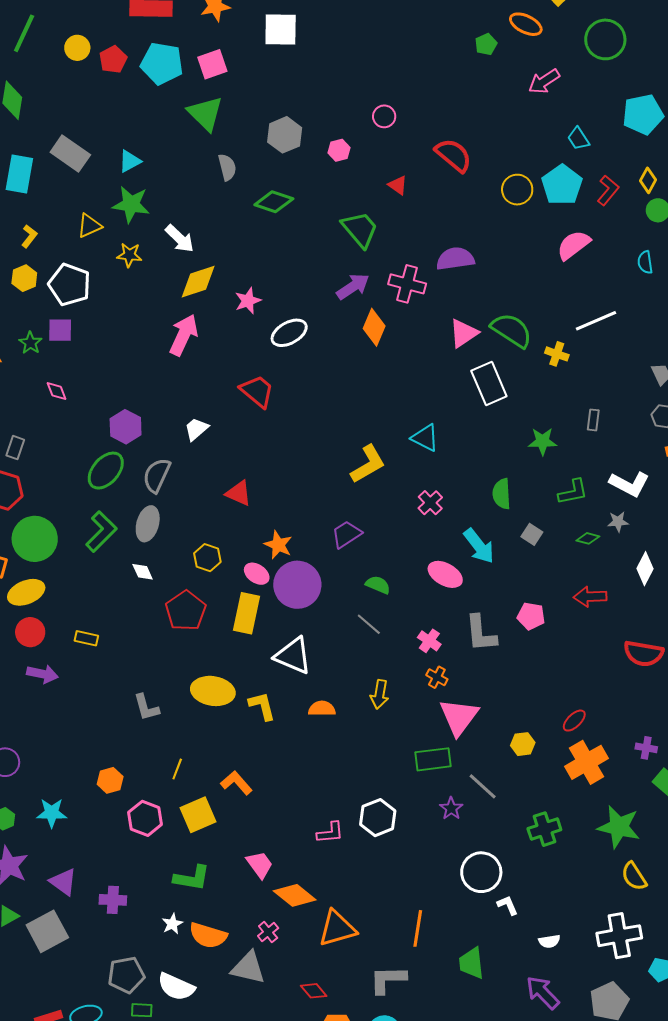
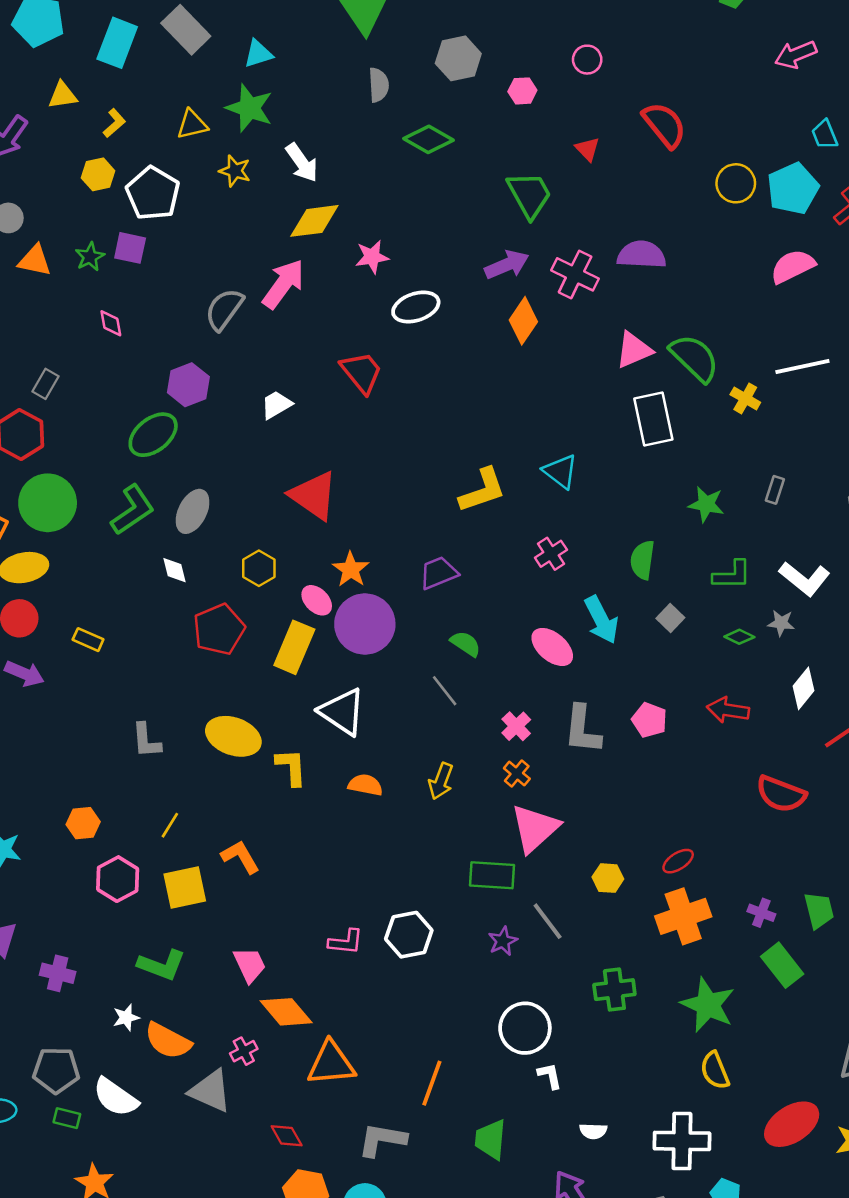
gray semicircle: (157, 475) -> (224, 309), moved
red triangle: (239, 493) -> (314, 495), size x1.5

